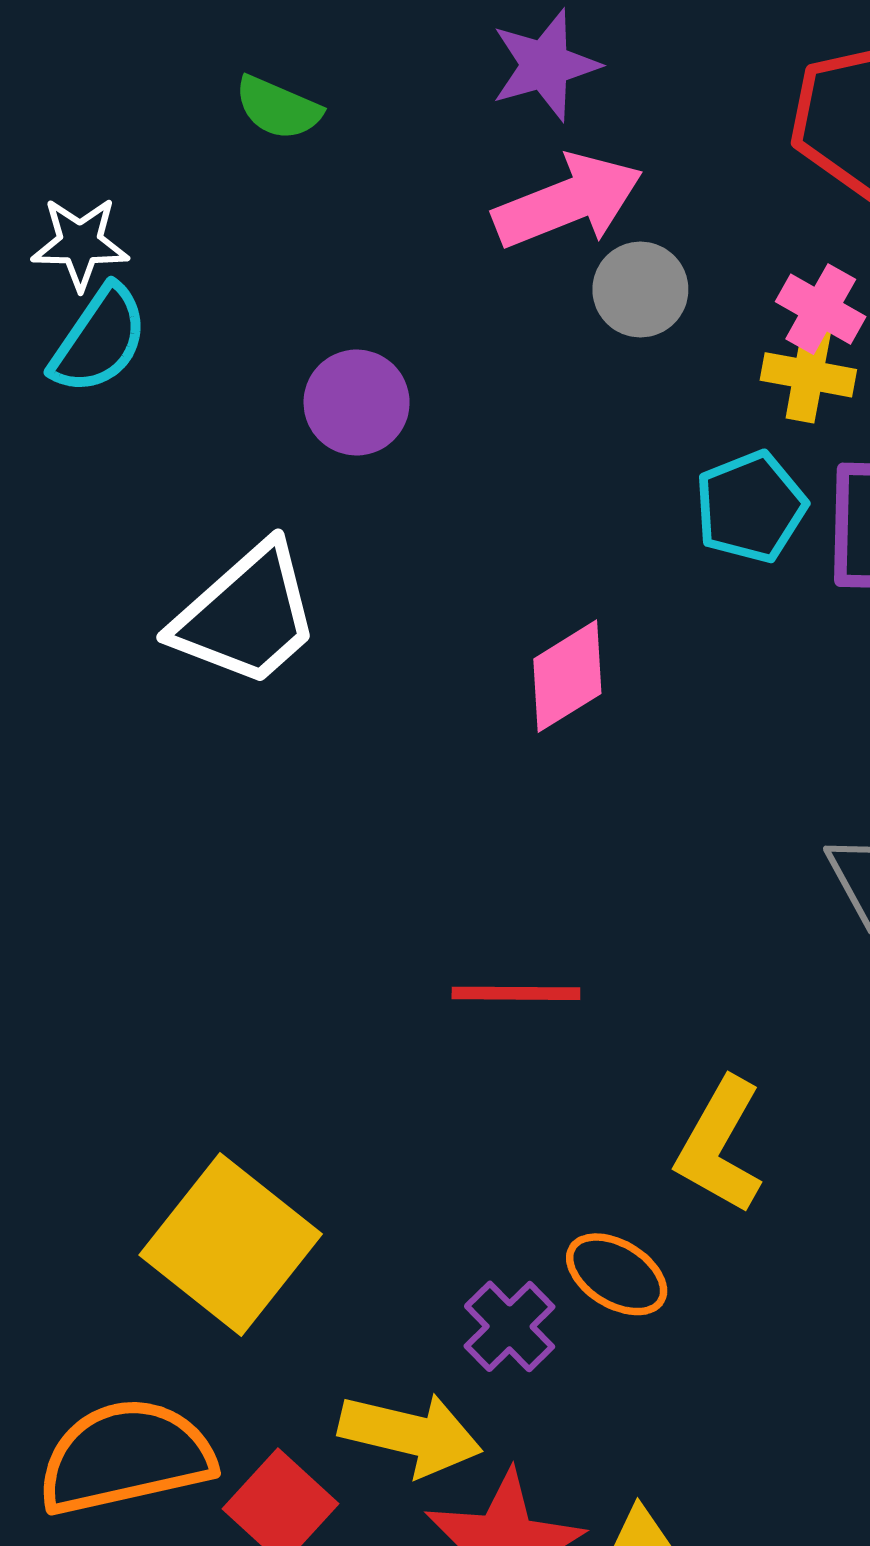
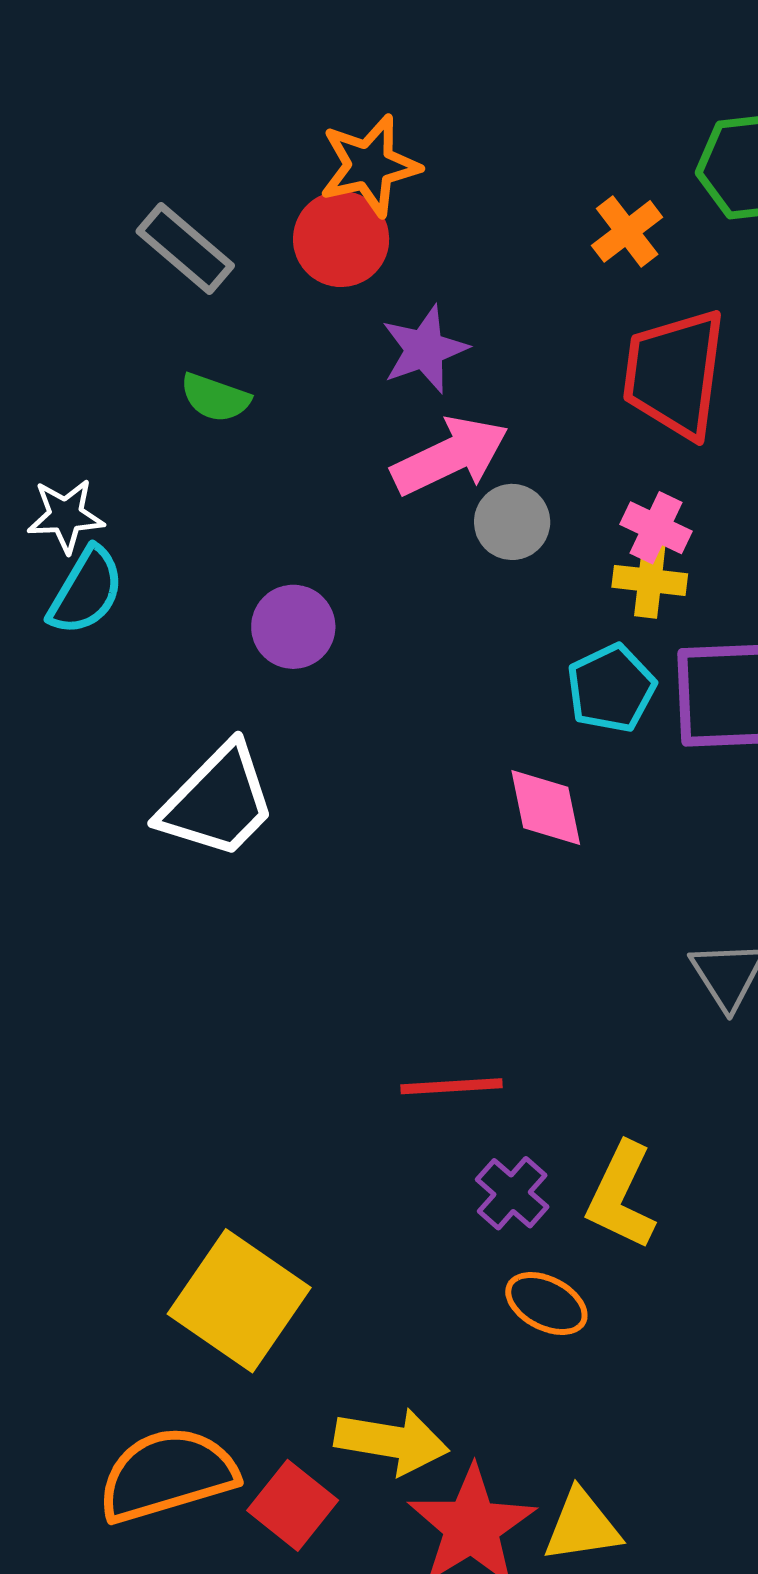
pink diamond: (567, 676) -> (546, 808), moved, turned -66
purple cross: (510, 1326) -> (512, 1193), moved

